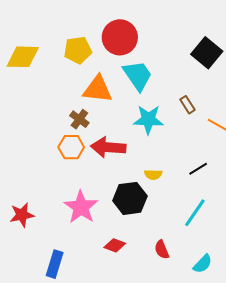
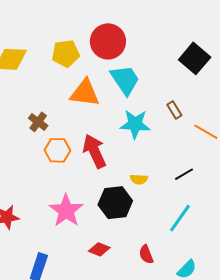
brown cross: (79, 119) -> (38, 122), moved
red arrow: (108, 147) -> (94, 151), turned 60

